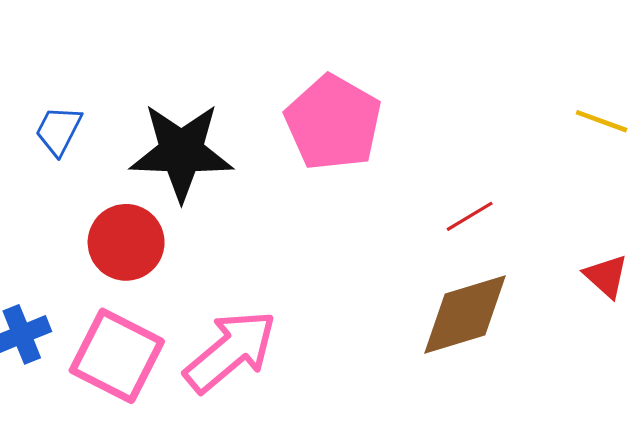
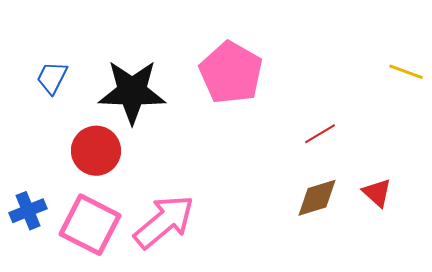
red triangle: (606, 276) -> (377, 193), moved
brown diamond: (465, 314) -> (317, 198), size x0.7

